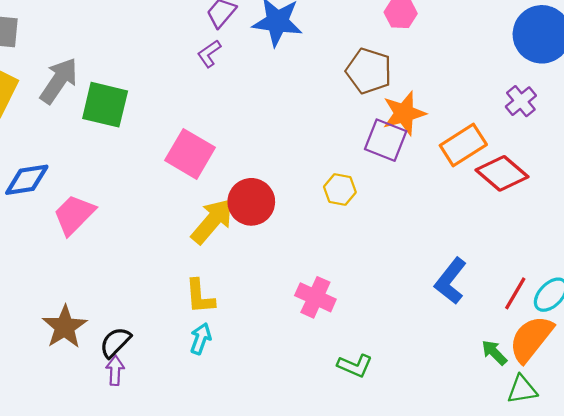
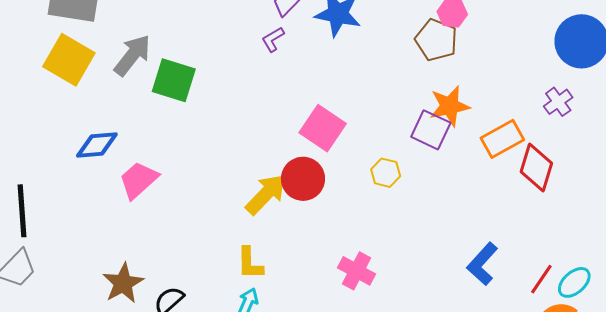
brown pentagon: (369, 71) -> (436, 40), moved
pink square: (190, 154) -> (323, 128), moved
red diamond: (502, 173) -> (536, 167), turned 63

